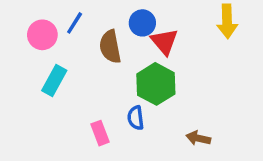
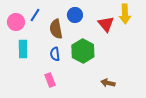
red triangle: (164, 42) -> (106, 24), moved
cyan rectangle: (54, 81) -> (23, 49), turned -30
blue semicircle: (136, 118) -> (55, 54), moved

